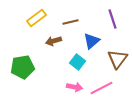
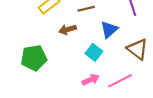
brown triangle: (118, 59) -> (137, 49), turned -30
pink arrow: (75, 87) -> (91, 80), turned -35

